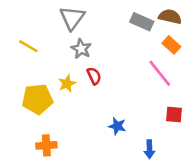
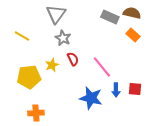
pink line: (160, 73) -> (102, 67), moved
blue star: (117, 126) -> (91, 98), size x1.6
blue arrow: (149, 149) -> (116, 90), moved

